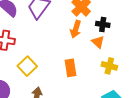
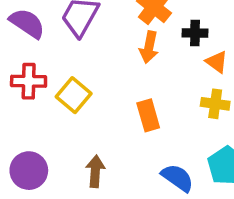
orange triangle: (98, 42) -> (217, 62), moved
yellow square: (27, 66) -> (74, 95), moved

